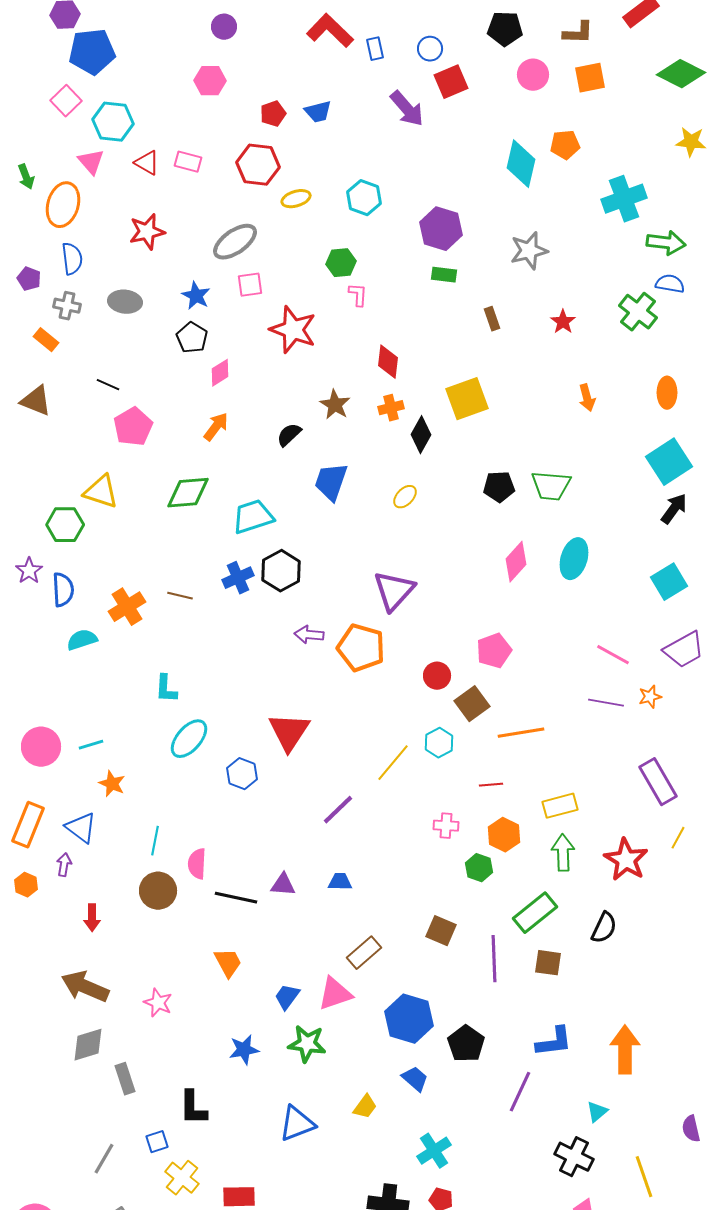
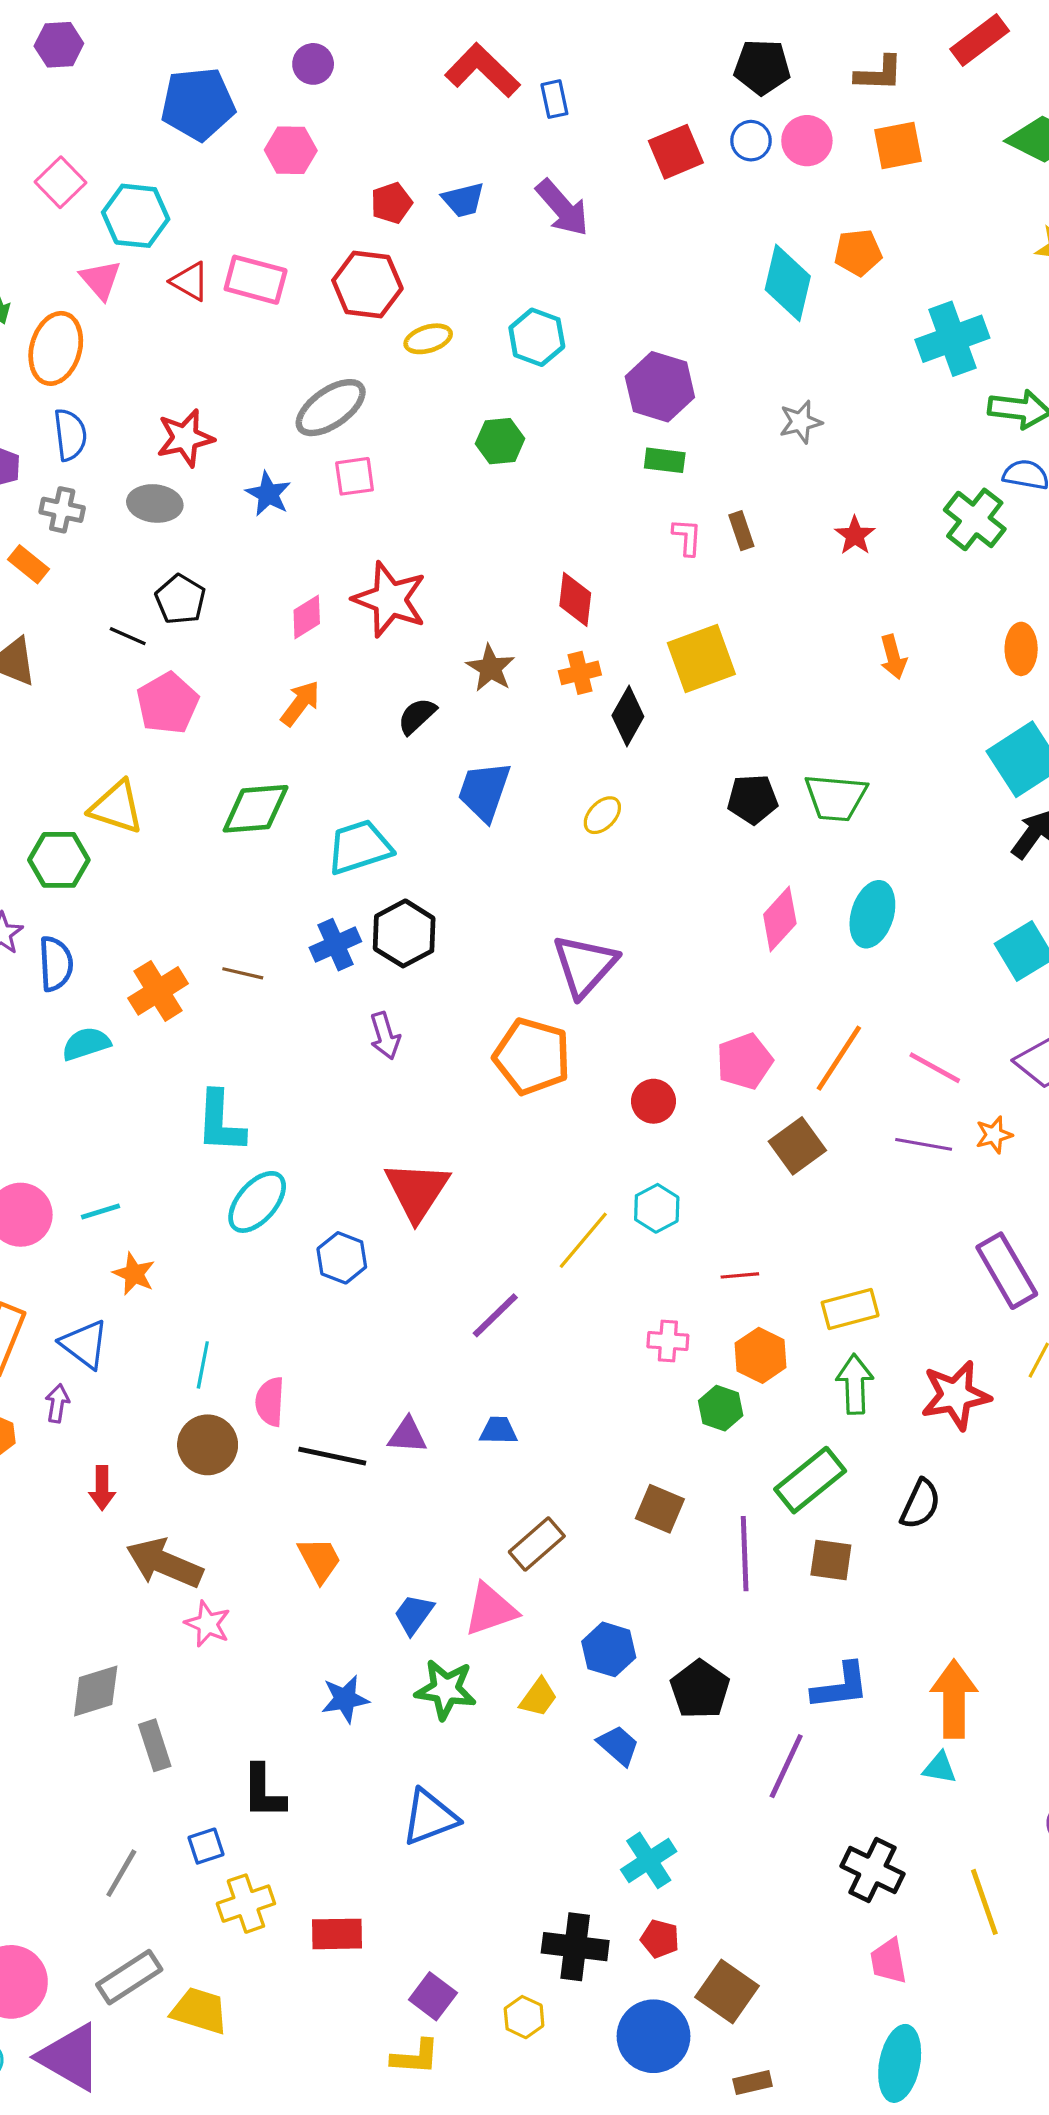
blue circle: (430, 49) -> (751, 141), moved
blue pentagon: (92, 52) -> (198, 104), moved
purple arrow: (407, 109) -> (562, 208), moved
pink rectangle: (188, 162) -> (256, 280), size x1.4
red star: (147, 232) -> (185, 438), moved
gray star: (529, 251) -> (801, 422), size x0.7
pink L-shape: (358, 295) -> (687, 537), moved
red star: (293, 330) -> (390, 599), moved
black pentagon: (192, 338) -> (180, 599), moved
purple arrow: (309, 635) -> (385, 1036), moved, turned -112
cyan L-shape: (166, 689) -> (220, 1122), size x1.4
brown square: (472, 704) -> (797, 1146), moved
orange line: (521, 733) -> (839, 1058), moved, turned -48
red star: (626, 860) -> (956, 1395), turned 30
brown arrow: (85, 987) -> (164, 1563), moved
blue hexagon: (409, 1019) -> (609, 1649), size x0.7
yellow trapezoid: (365, 1107) -> (538, 1697), moved
cyan triangle: (597, 1112) -> (940, 1768), moved, turned 50
yellow cross: (182, 1178) -> (246, 1904), turned 32

